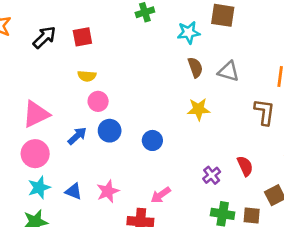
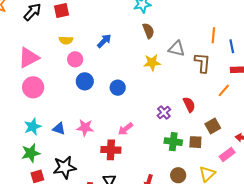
gray triangle: (228, 71) -> (177, 49), moved
pink triangle: (36, 114) -> (29, 58), moved
blue arrow: (77, 136) -> (104, 41), moved
pink circle: (35, 154) -> (33, 87), moved
pink star: (108, 191) -> (85, 128), turned 30

